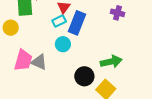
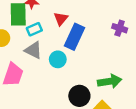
cyan rectangle: (59, 21) -> (34, 29), moved
gray triangle: (39, 62) -> (33, 50), moved

